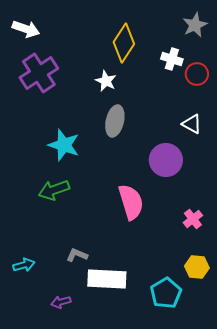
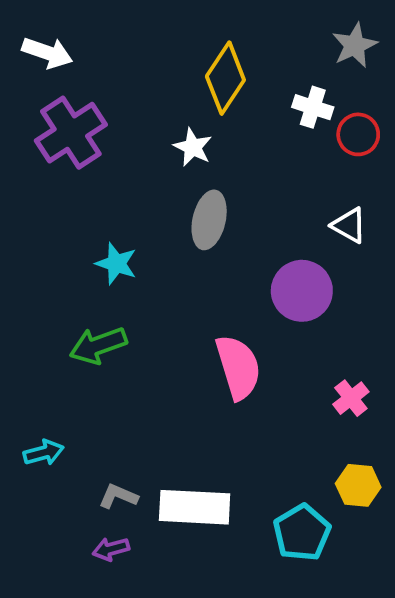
cyan star: (64, 145) -> (116, 264), size x0.7
gray L-shape: (77, 255) -> (118, 496), moved
cyan arrow: (24, 265) -> (44, 453), moved

